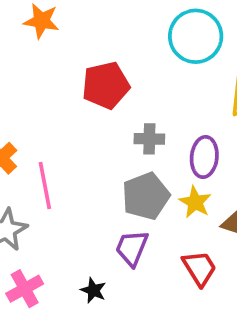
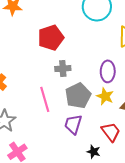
gray cross: (149, 139) -> (63, 69), moved
pink line: (45, 186) -> (45, 99), moved
black star: (93, 290) -> (94, 152), moved

